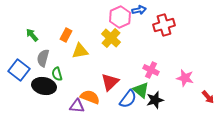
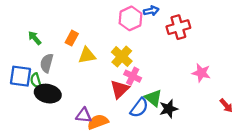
yellow cross: (111, 38) -> (122, 57), moved
blue square: (19, 70) -> (21, 76), turned -30
pink cross: (151, 70) -> (133, 76), moved
green semicircle: (57, 74) -> (36, 80), moved
pink star: (185, 78) -> (201, 73), moved
orange semicircle: (90, 97) -> (98, 122), moved, turned -42

